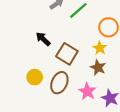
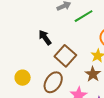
yellow circle: (35, 77) -> (23, 78), moved

